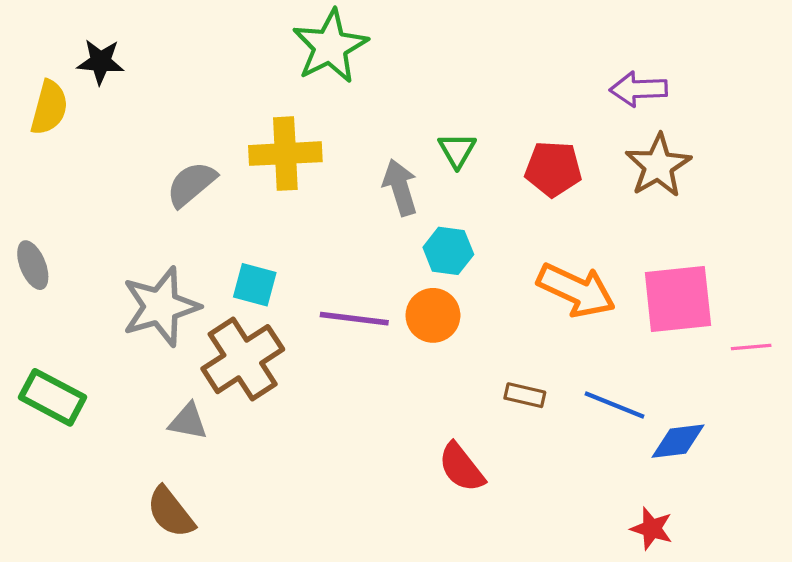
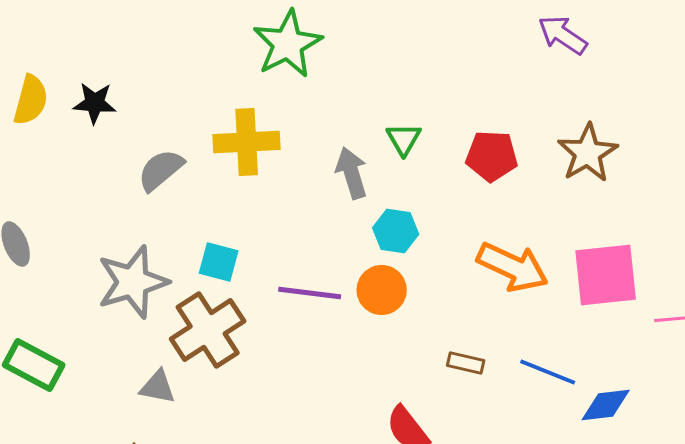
black star: (101, 62) -> (95, 103), moved
purple arrow: (639, 89) -> (563, 35), moved, turned 36

